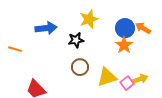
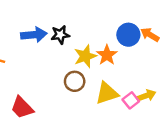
yellow star: (89, 19) -> (85, 56), moved
black star: (76, 40) -> (60, 35), moved
orange star: (124, 45) -> (107, 55), moved

